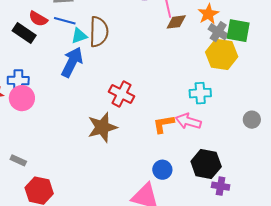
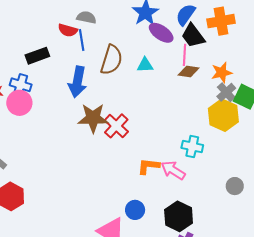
red semicircle: (38, 19) -> (68, 30), moved, turned -30
blue line: (65, 21) -> (82, 40), turned 50
black rectangle: (24, 33) -> (37, 56), moved, turned -70
cyan triangle: (79, 36) -> (145, 65), moved
blue arrow: (72, 62) -> (77, 82), turned 148
brown star: (102, 127) -> (93, 118), moved

